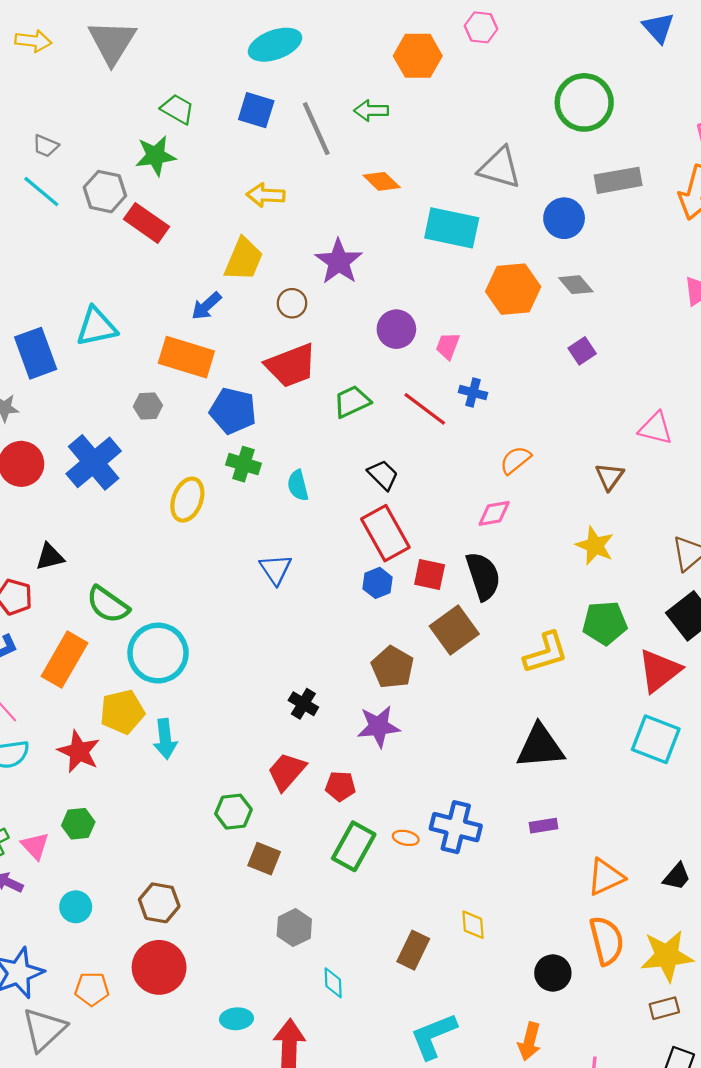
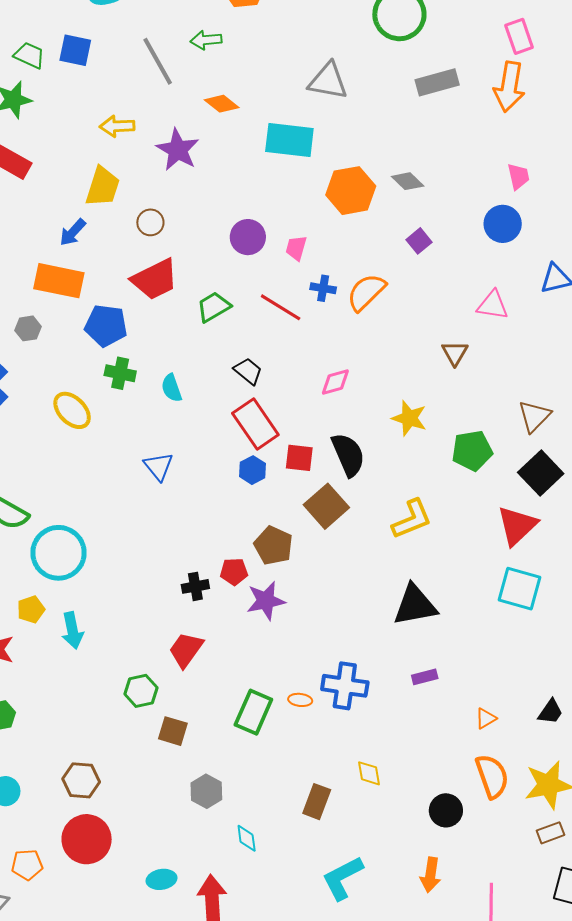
blue square: (256, 110) -> (75, 50), moved
blue circle: (564, 218) -> (503, 224), moved
purple star: (339, 262) -> (178, 150), moved
orange semicircle: (515, 460) -> (366, 292), moved, size x1.4
yellow ellipse: (187, 500) -> (72, 410), turned -60
pink diamond: (494, 513) -> (335, 382), moved
yellow star: (595, 546) -> (409, 418), moved
green pentagon: (605, 623) -> (472, 451), moved
black cross: (303, 704) -> (195, 586), turned -36
yellow pentagon: (122, 712) -> (31, 609), size x0.7
red pentagon: (340, 786) -> (234, 572), moved
orange triangle: (606, 877) -> (486, 718), size x0.6

